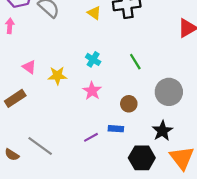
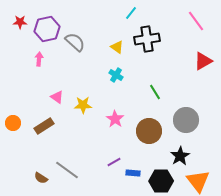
cyan cross: (93, 59) -> (116, 75), moved
brown circle: (129, 104) -> (149, 131), size x1.6
blue rectangle: (116, 129) -> (133, 173), moved

